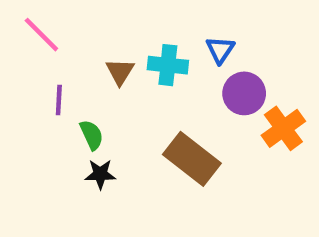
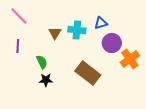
blue triangle: (220, 50) -> (101, 23), turned 40
purple line: (59, 100) -> (18, 46), moved

